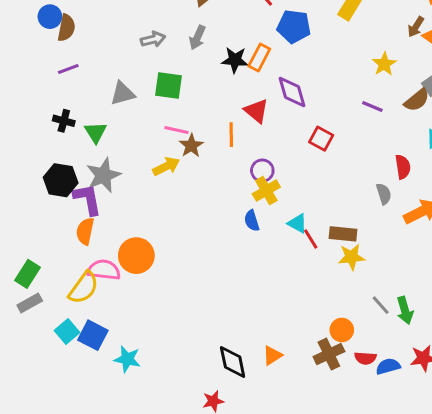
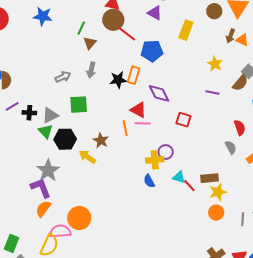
black cross: (64, 121) -> (29, 113), moved
pink line: (176, 130) -> (143, 123), moved
green triangle: (95, 132) -> (46, 131), moved
yellow arrow: (166, 166) -> (87, 157), turned -108
purple circle: (262, 171) -> (166, 152), moved
black hexagon: (61, 180) -> (65, 139), moved
yellow cross: (266, 191) -> (155, 160), turned 36
orange semicircle: (85, 231) -> (43, 209), turned 36
gray line: (381, 305) -> (243, 219), turned 56
orange circle: (342, 330) -> (216, 213), moved

